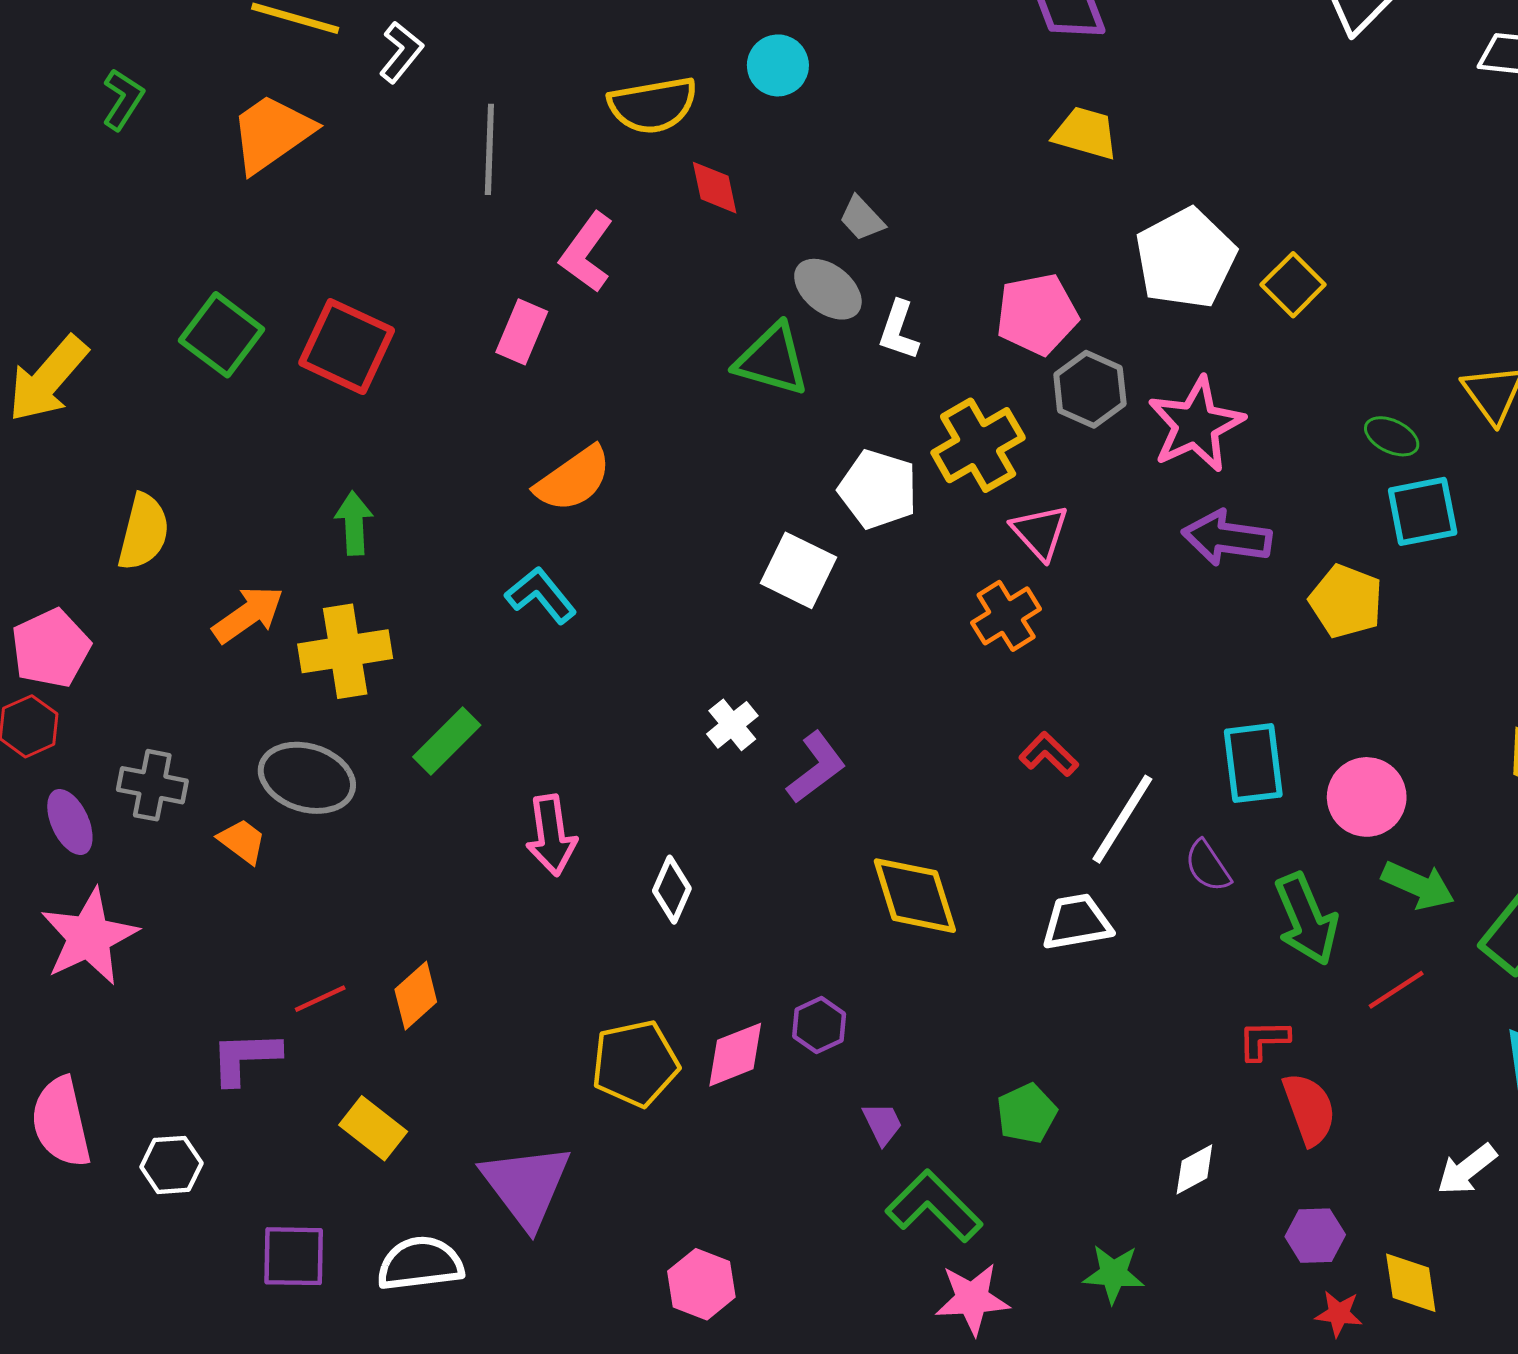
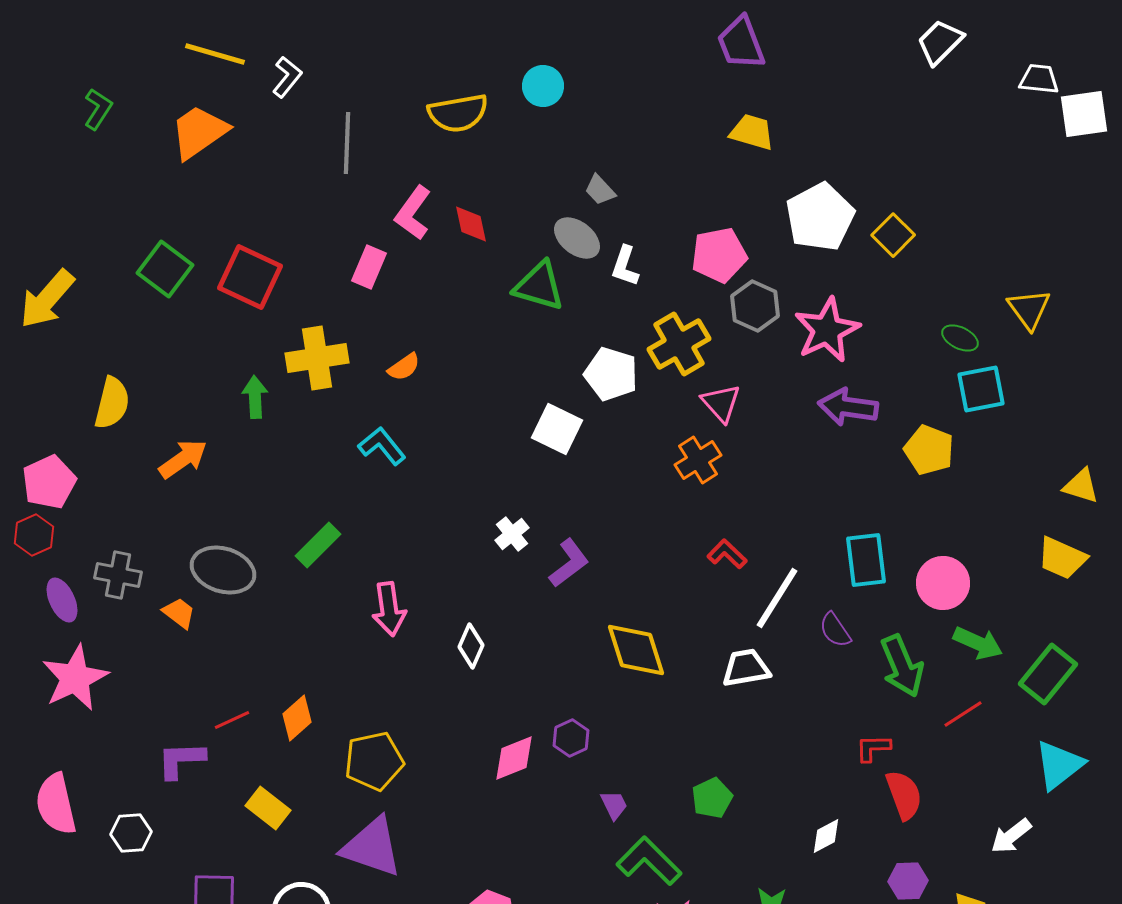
red diamond: (715, 188) -> (471, 224), moved
orange semicircle: (573, 479) -> (404, 367), size x0.6
yellow cross: (345, 651) -> (317, 358), moved
yellow pentagon: (635, 1063) -> (374, 761), moved
purple triangle: (526, 1186) -> (372, 847), turned -34

